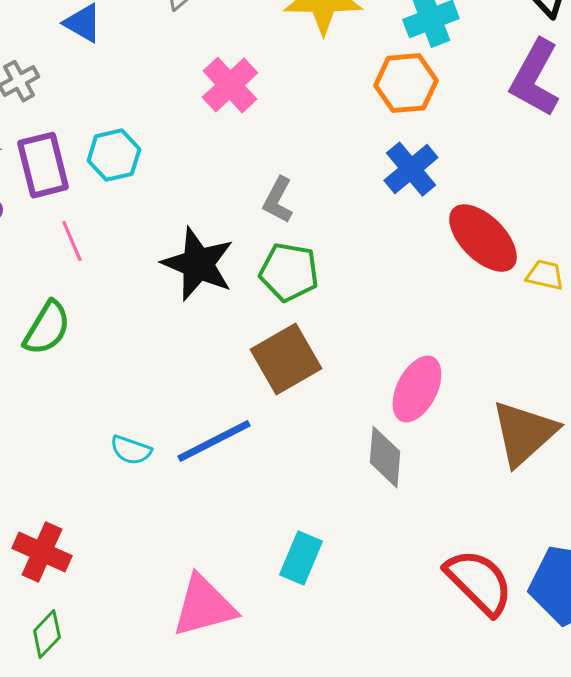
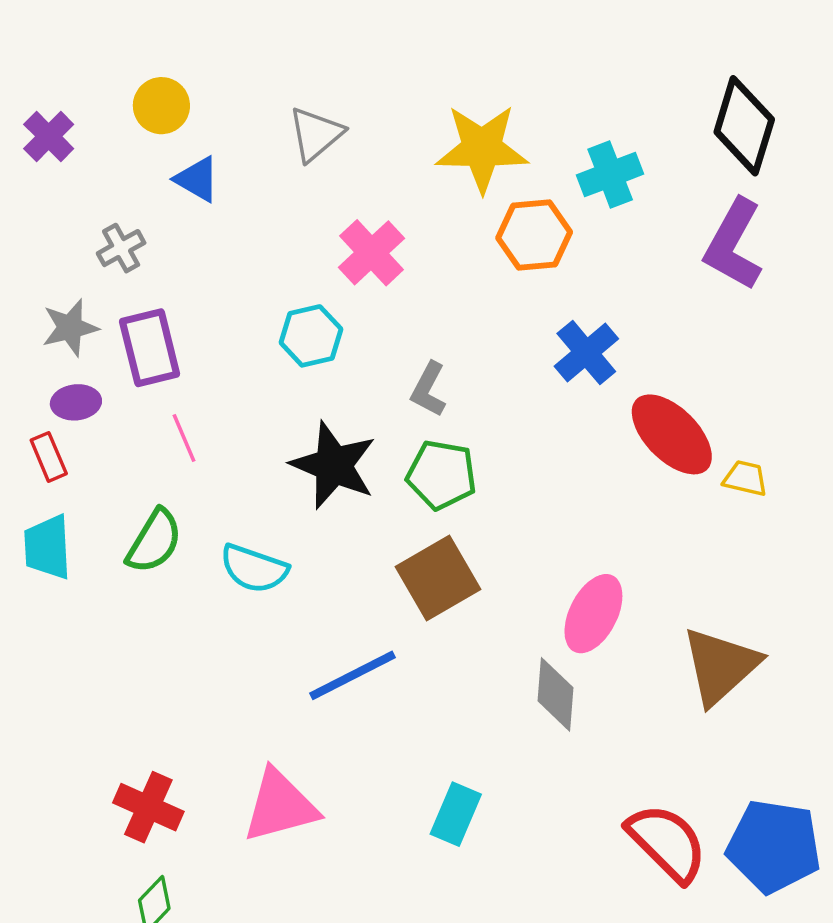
orange hexagon: (406, 83) -> (534, 235), moved
cyan hexagon: (114, 155) -> (311, 336), moved
cyan semicircle: (131, 450) -> (254, 569), moved, size x1.4
pink triangle: (204, 606) -> (280, 806), moved

